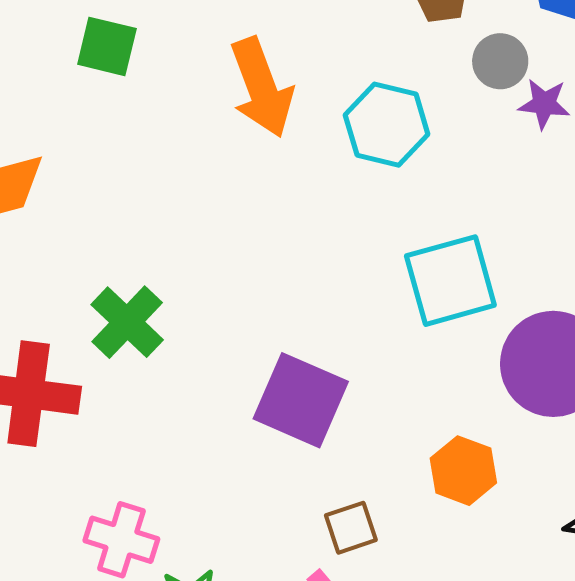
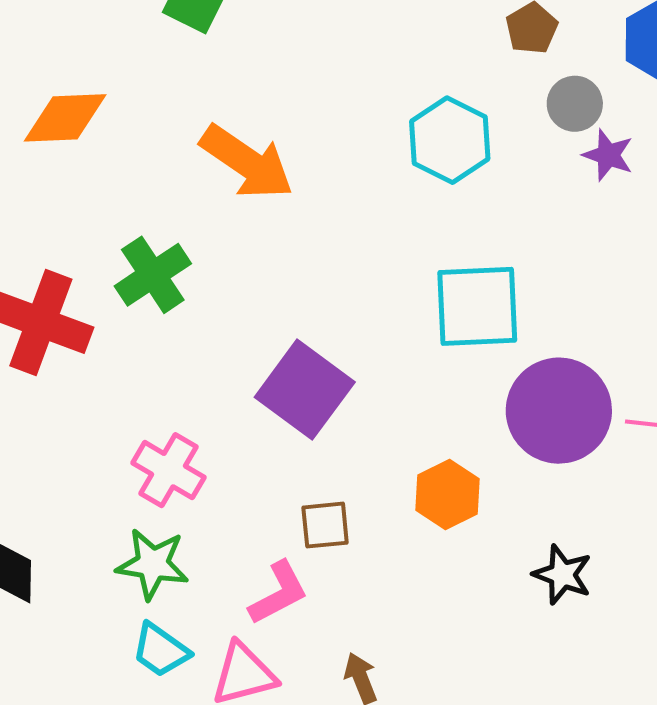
orange arrow: (262, 88) -> (247, 162), moved, turned -48
pink cross: (121, 540) -> (169, 470), moved

